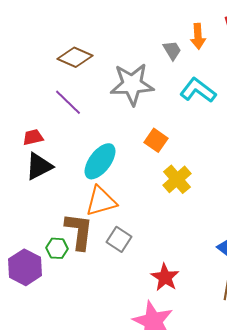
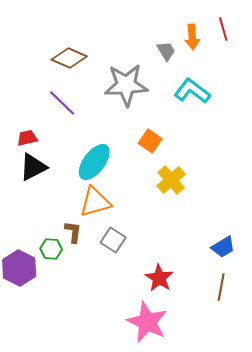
brown L-shape: (79, 231) -> (73, 232), size x0.6

